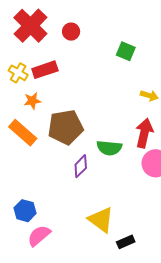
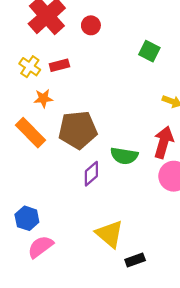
red rectangle: (45, 70) -> (59, 65), size x0.7

